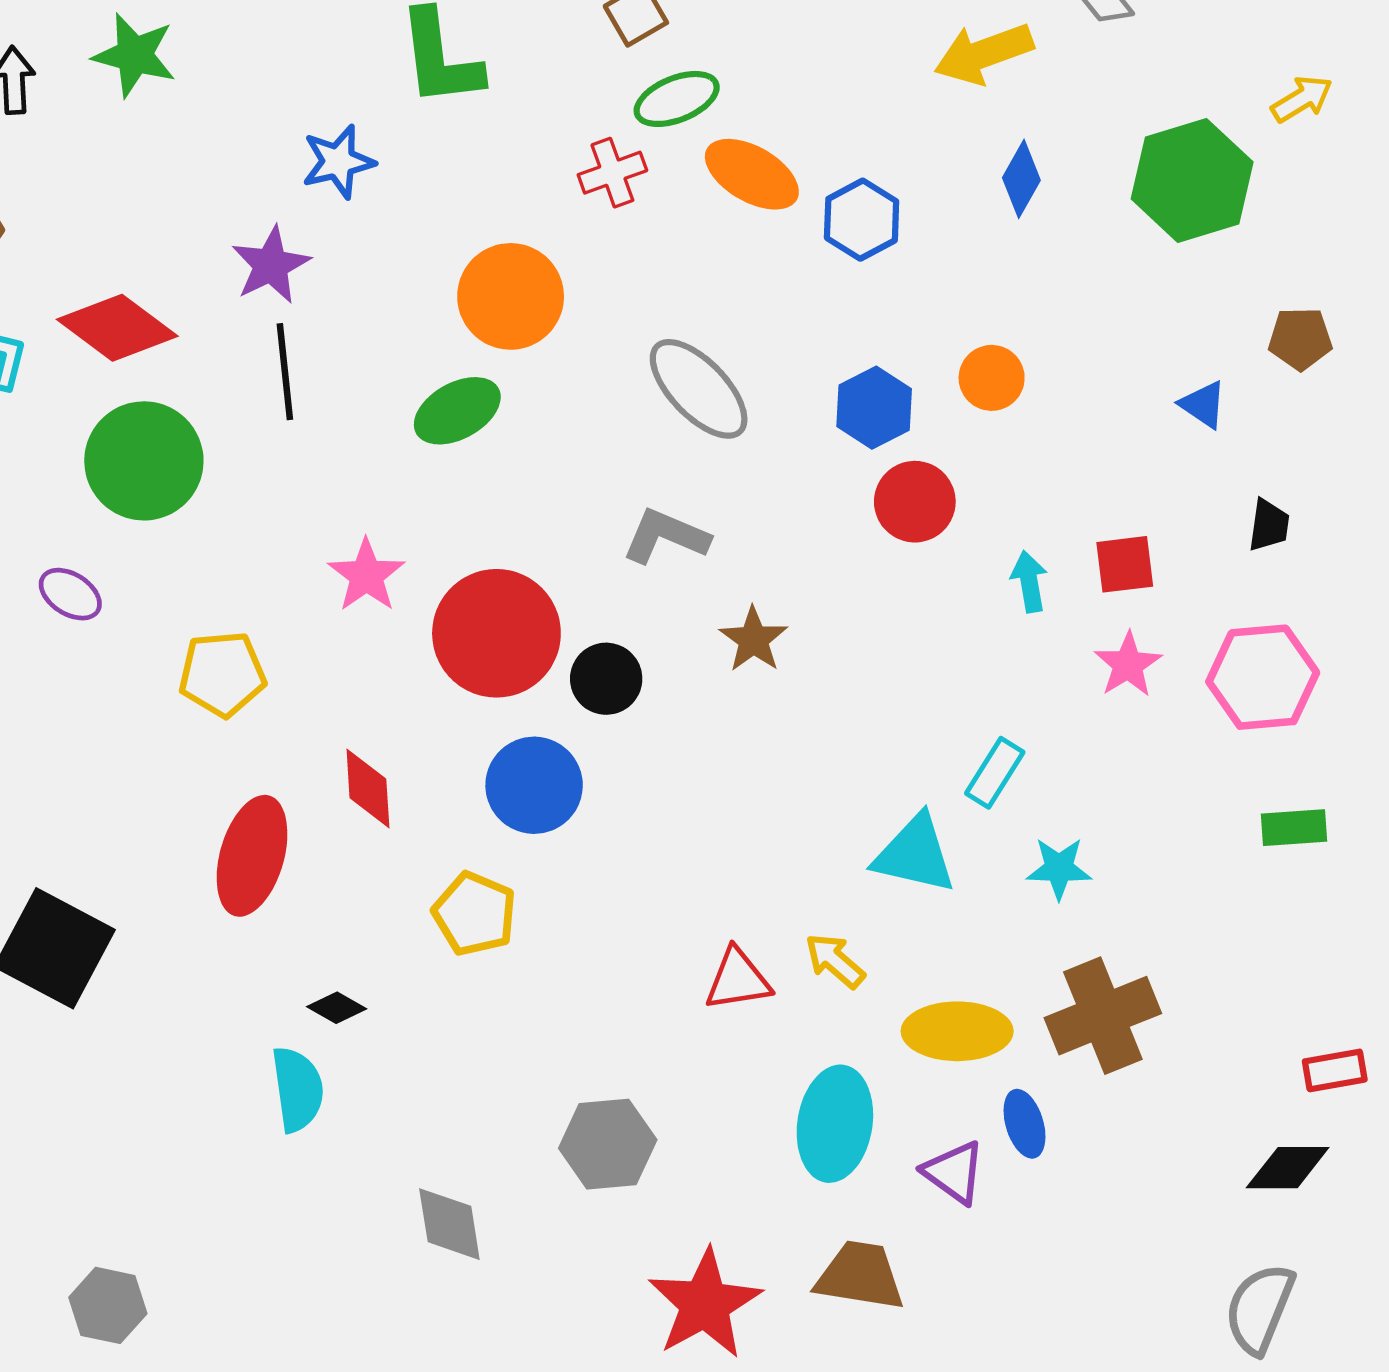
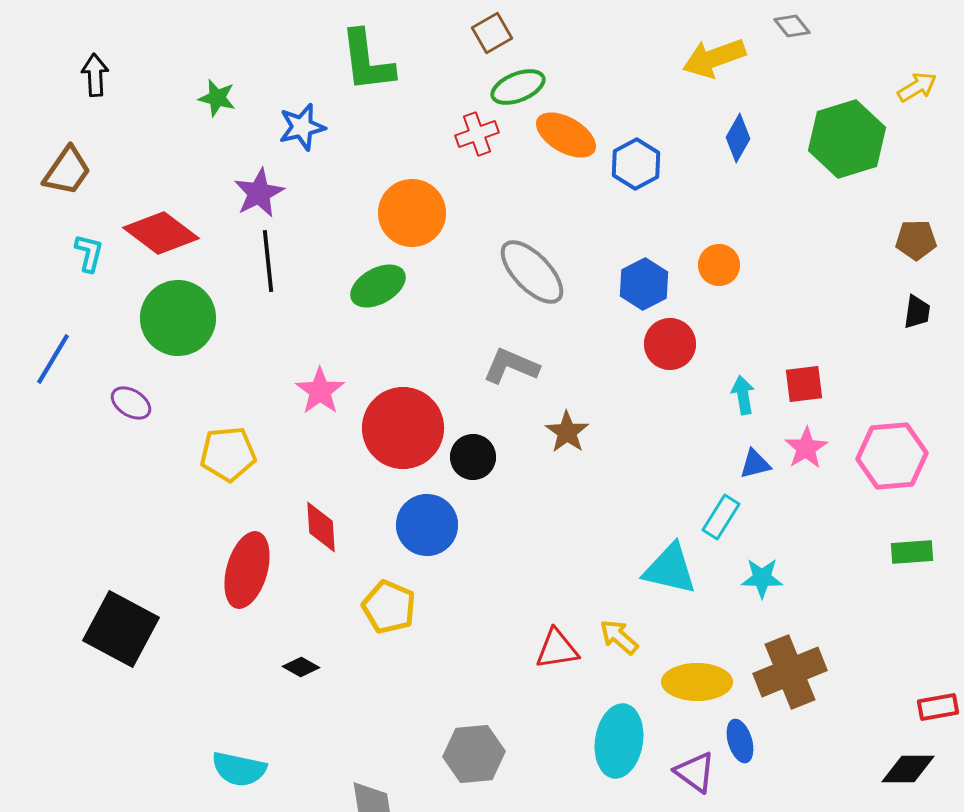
green star: (135, 55) -> (217, 98), moved, size x0.7
blue triangle: (1203, 405) -> (755, 464), moved, turned -48
black trapezoid: (1269, 525) -> (917, 312), moved
cyan semicircle: (297, 1089) -> (239, 769), moved, turned 110

